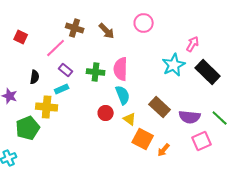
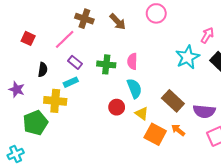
red square: (21, 37) -> (28, 38), moved
pink semicircle: (121, 69) -> (132, 61), size x0.7
orange arrow: (164, 150) -> (178, 130), moved, turned 88

